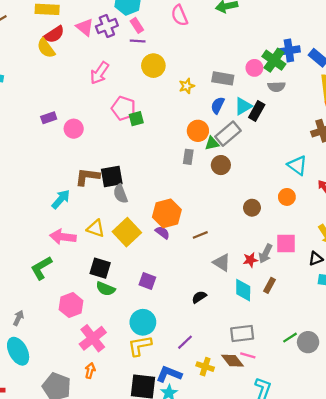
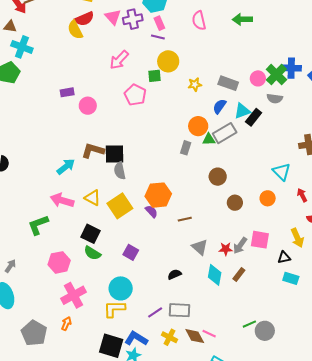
green square: (136, 119) -> (154, 76), moved
brown circle: (221, 165) -> (218, 177), moved
gray rectangle: (242, 334) -> (180, 310), moved

